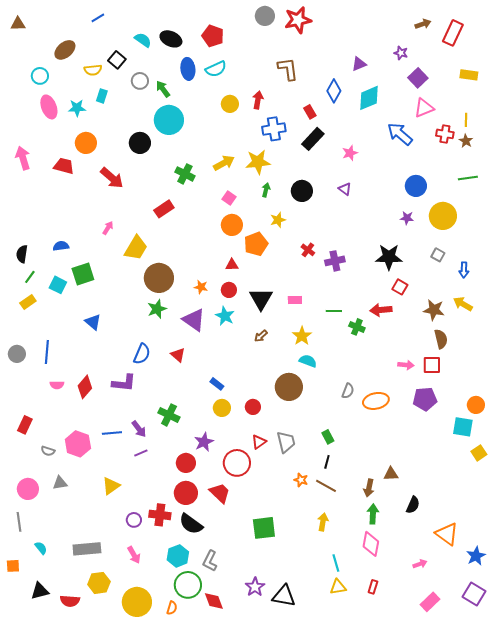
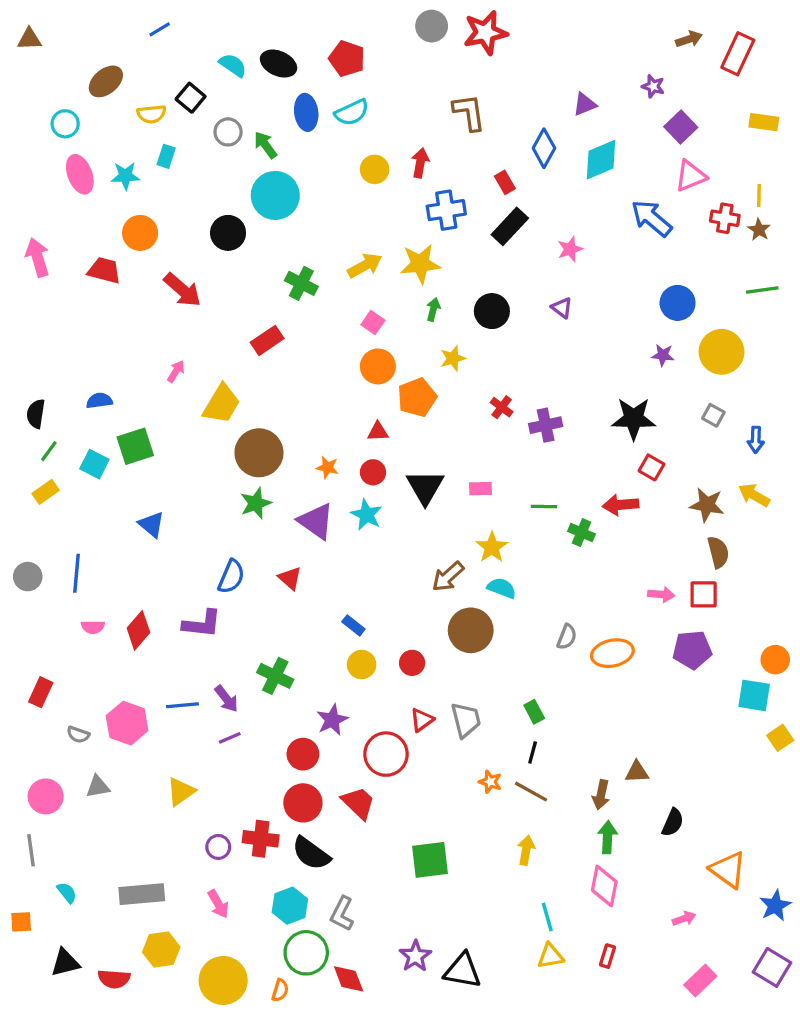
brown arrow: (261, 336) -> (448, 577), moved, size x1.5

